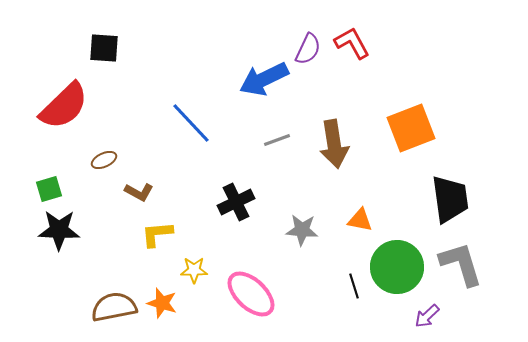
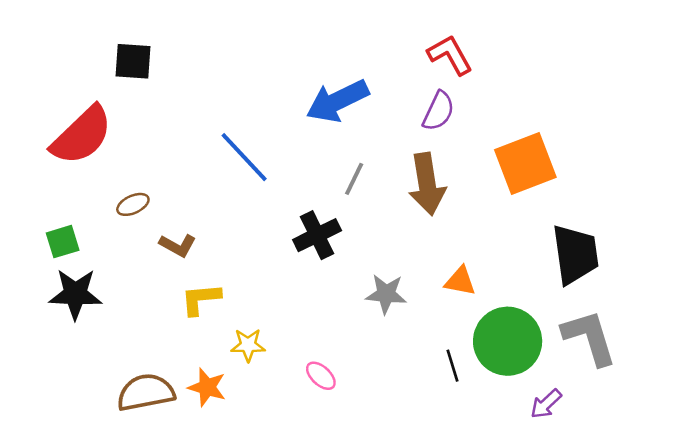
purple semicircle: (308, 49) -> (439, 111), moved
gray line: (277, 140) -> (354, 179), turned -44
black cross: (236, 202) -> (317, 235), moved
pink ellipse: (251, 294) -> (321, 376), size x0.5

